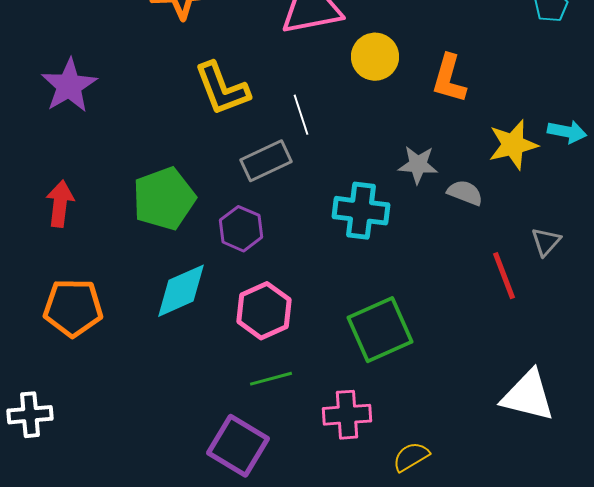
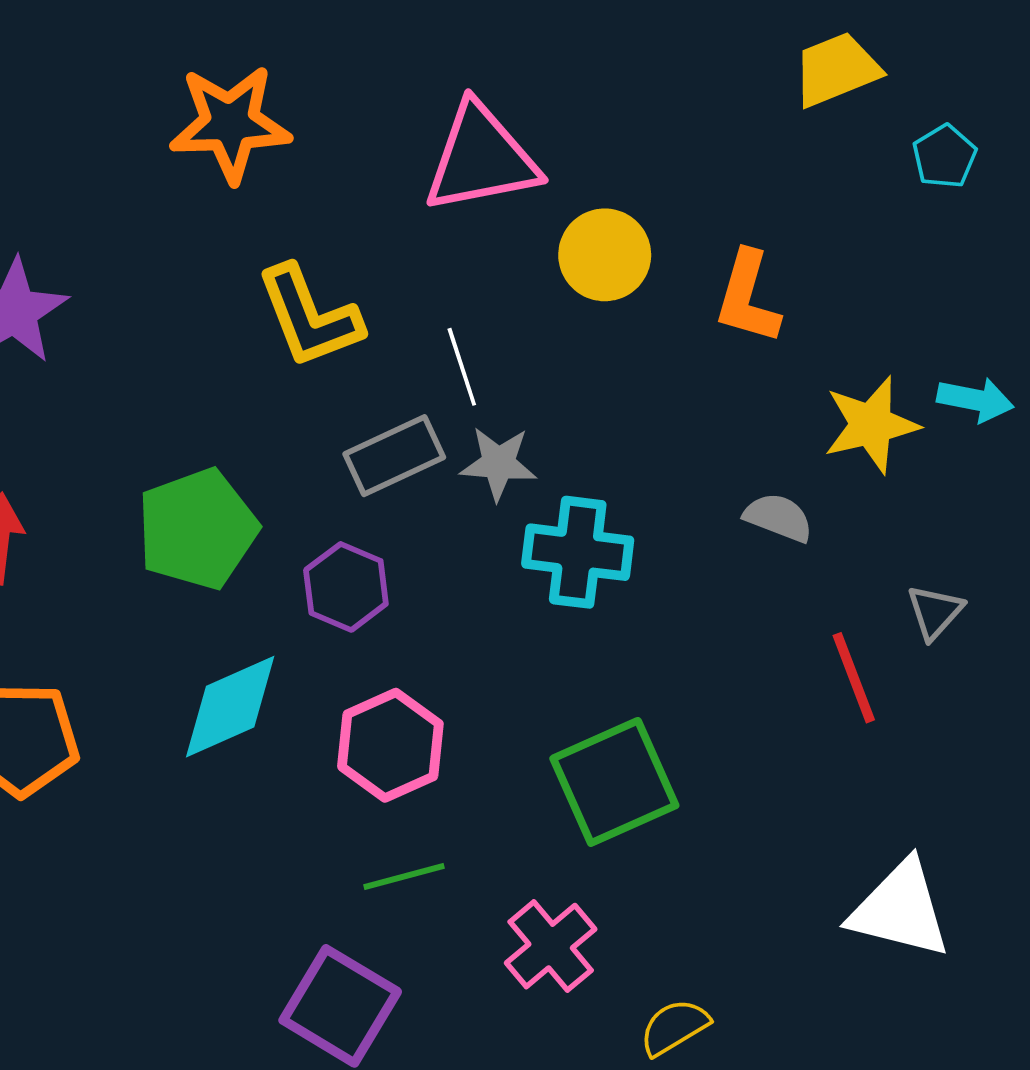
gray star: (418, 165) -> (499, 463), moved
pink cross: (347, 415) -> (551, 946), turned -36

